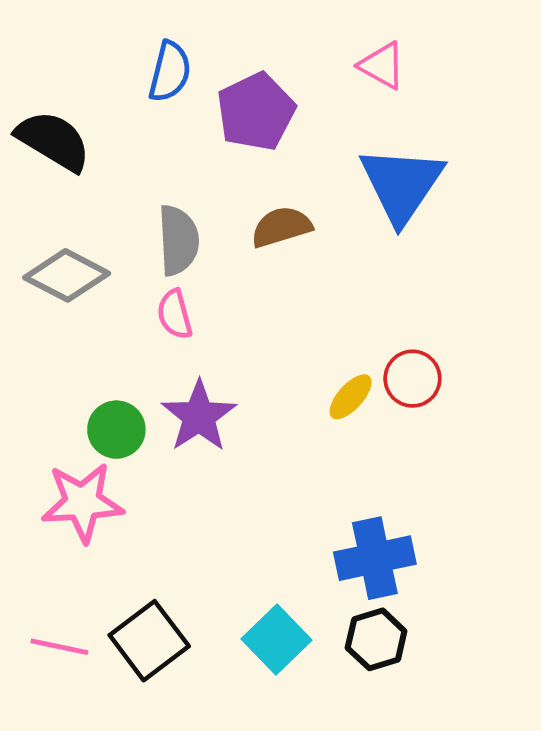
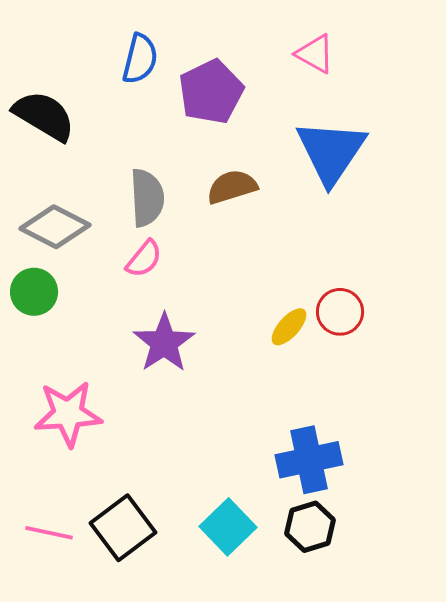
pink semicircle: (175, 314) -> (144, 259), turned -126
green circle: (116, 430) -> (34, 292), moved

